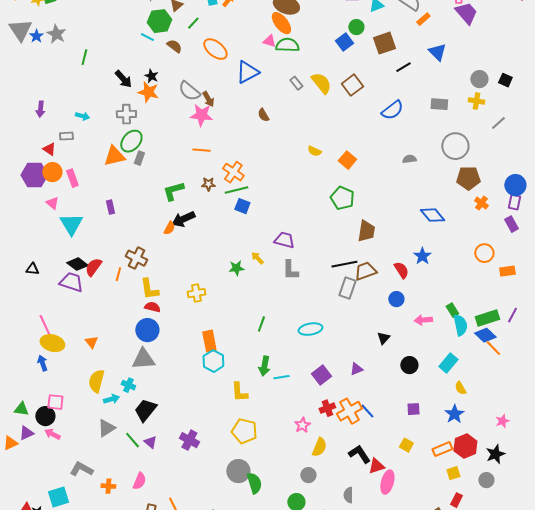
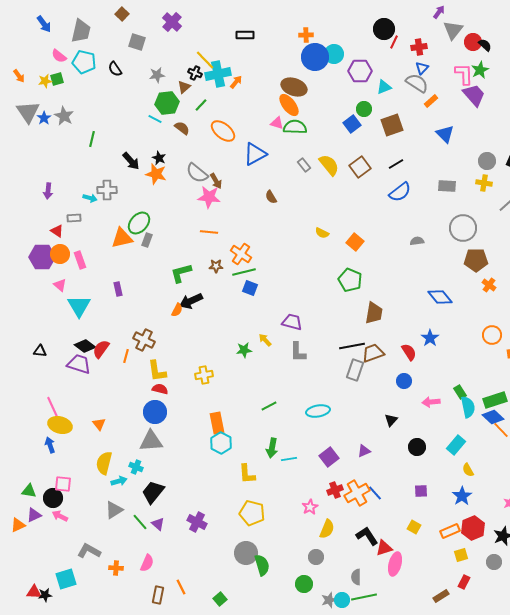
black line: (403, 67) -> (396, 164), moved
gray cross: (126, 114) -> (107, 190), moved
green line: (261, 324) -> (269, 406), turned 42

